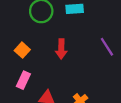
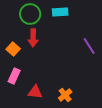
red arrow: (61, 49) -> (33, 38), moved

